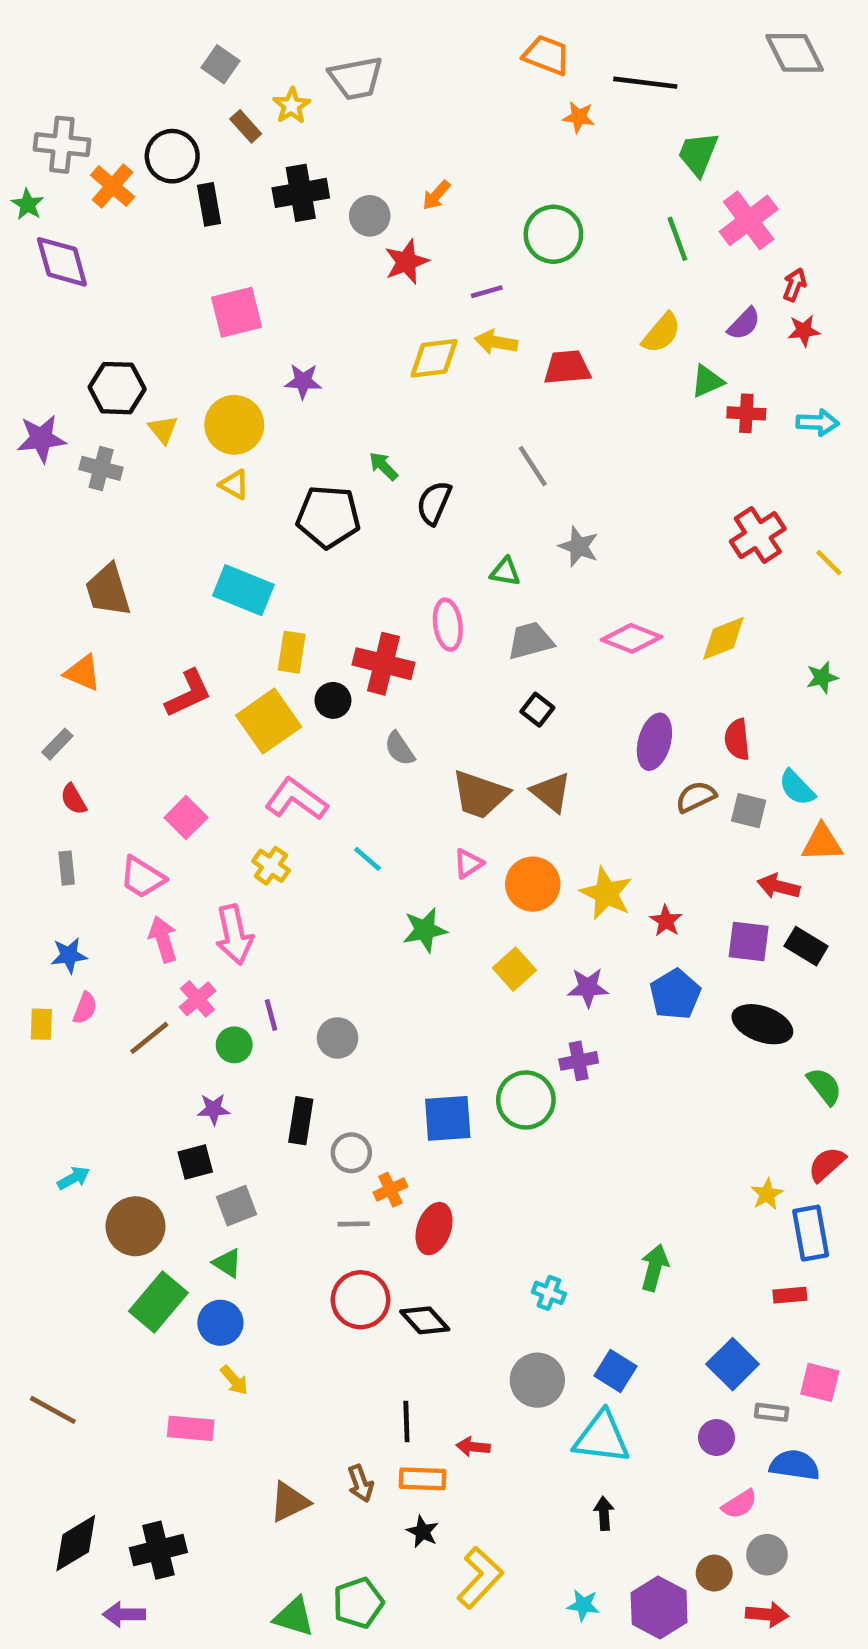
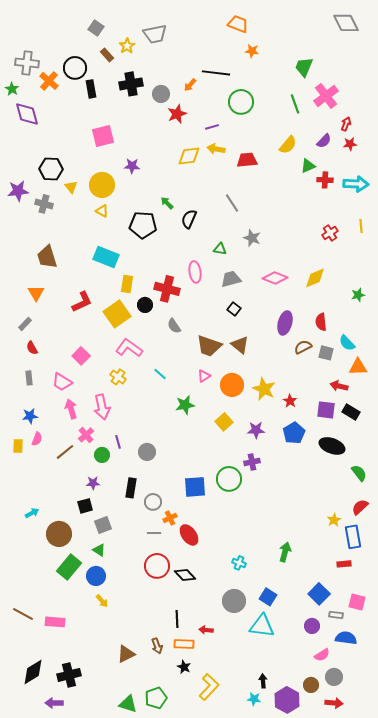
black line: (645, 83) -> (216, 73), moved
cyan arrow: (817, 423) -> (356, 184), size x1.4
red cross: (758, 535) -> (330, 233), size x0.7
yellow line: (829, 563) -> (361, 226), moved, turned 40
orange triangle: (83, 673) -> (36, 293), turned 36
red ellipse: (434, 1229) -> (189, 535), turned -55
pink rectangle: (191, 1428) -> (55, 622), moved
black arrow: (604, 1513) -> (263, 681), moved

